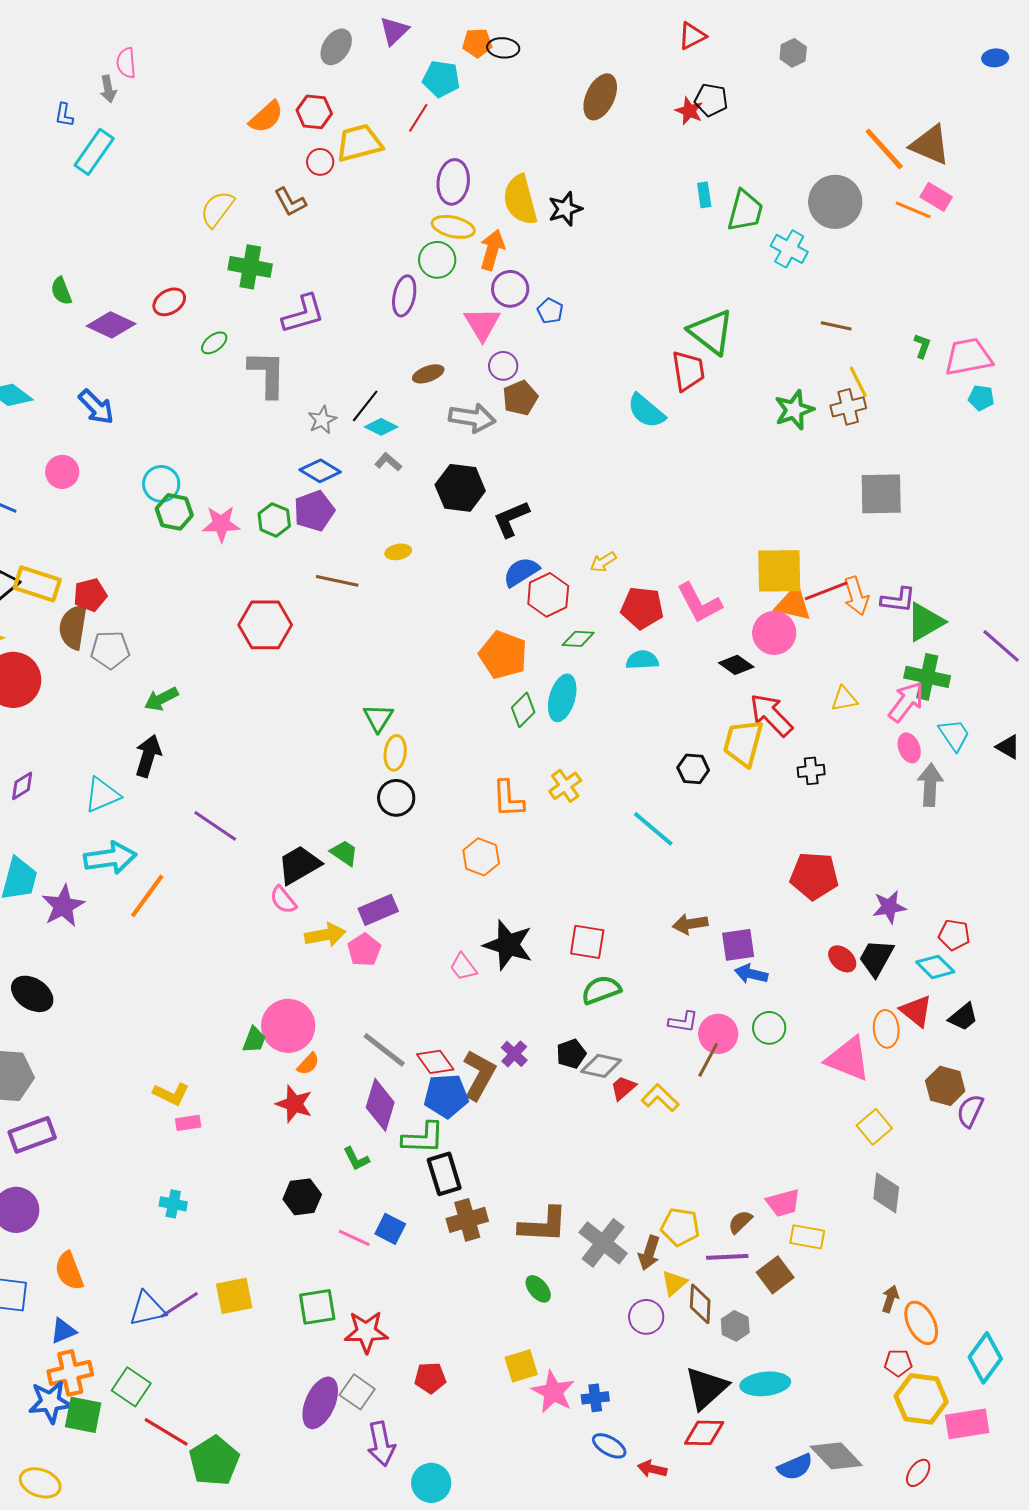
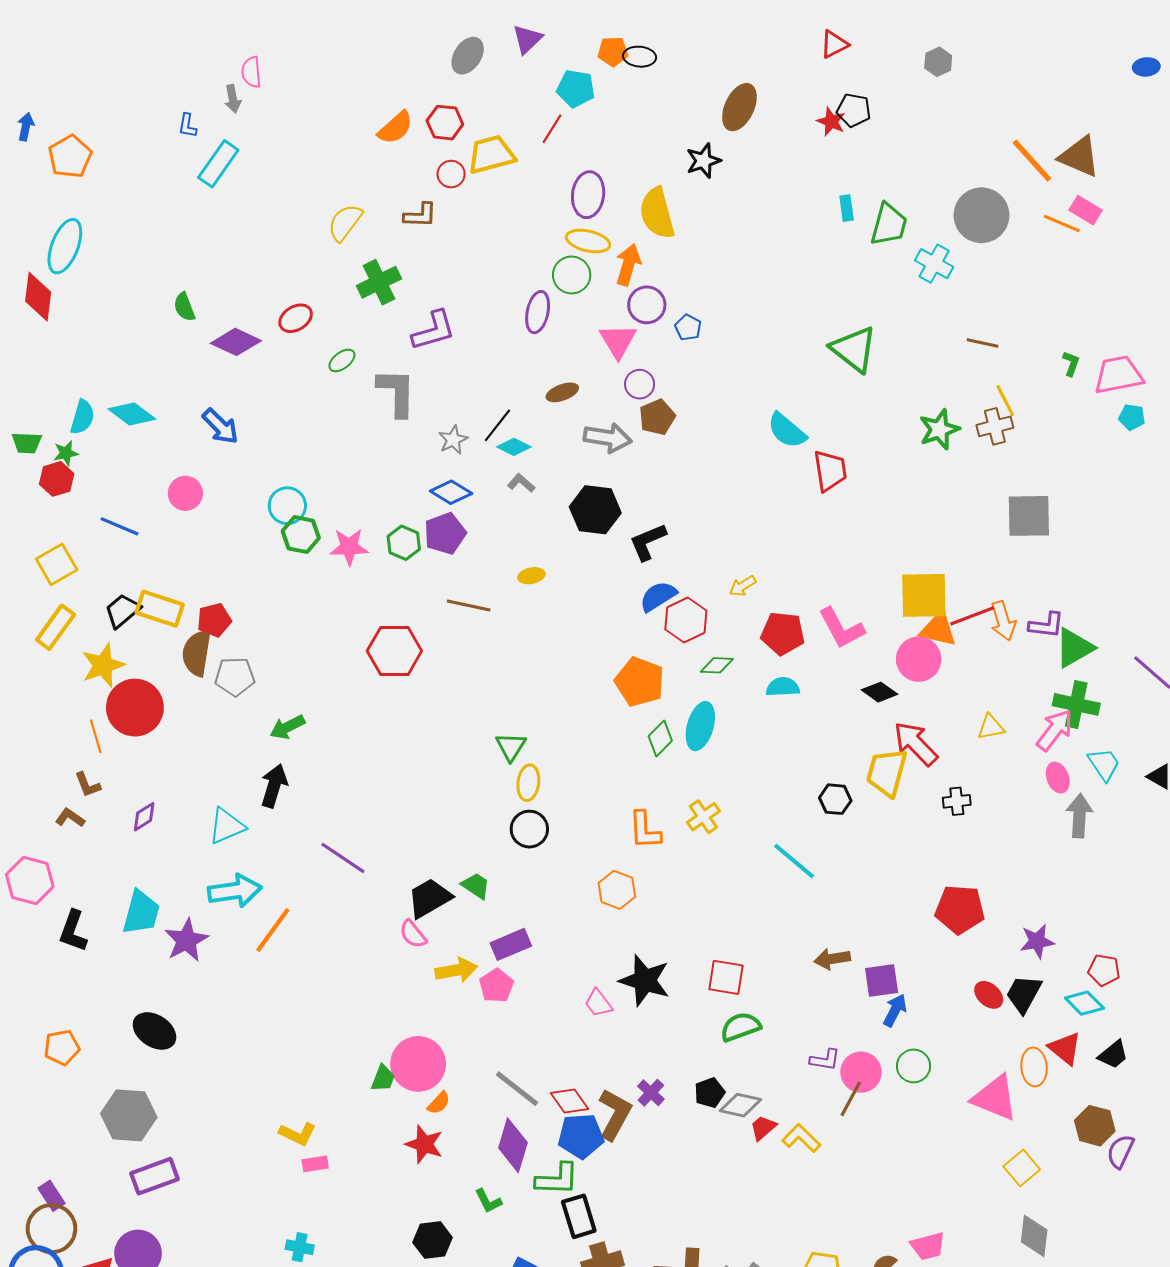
brown L-shape: (290, 202) -> (420, 215), turned -60
black star: (565, 209) -> (703, 161), moved
green cross: (250, 267) -> (379, 282), turned -36
red trapezoid: (688, 371) -> (830, 471), moved
blue arrow: (751, 974) -> (895, 1010), turned 104

